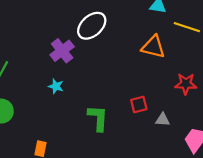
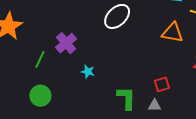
purple cross: (62, 51) -> (66, 43), moved
gray triangle: (163, 120) -> (155, 105), moved

